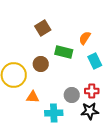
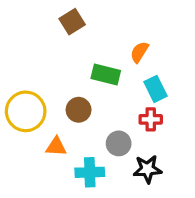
brown square: (43, 28) -> (72, 22), moved
brown circle: (41, 64) -> (79, 110), moved
red cross: (92, 91) -> (151, 119), moved

